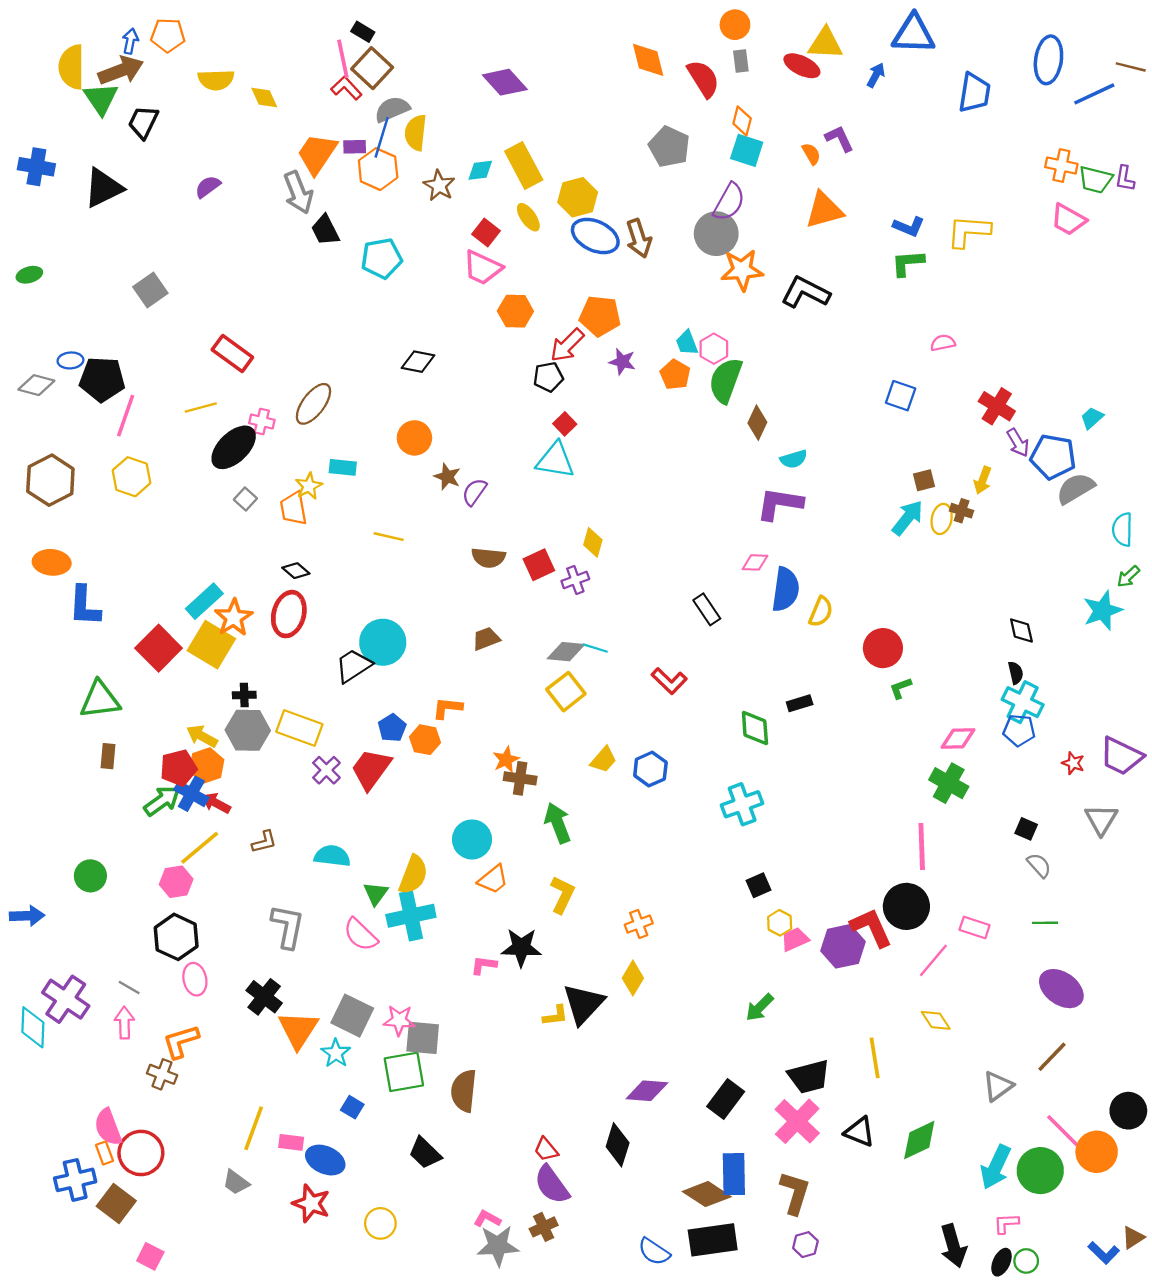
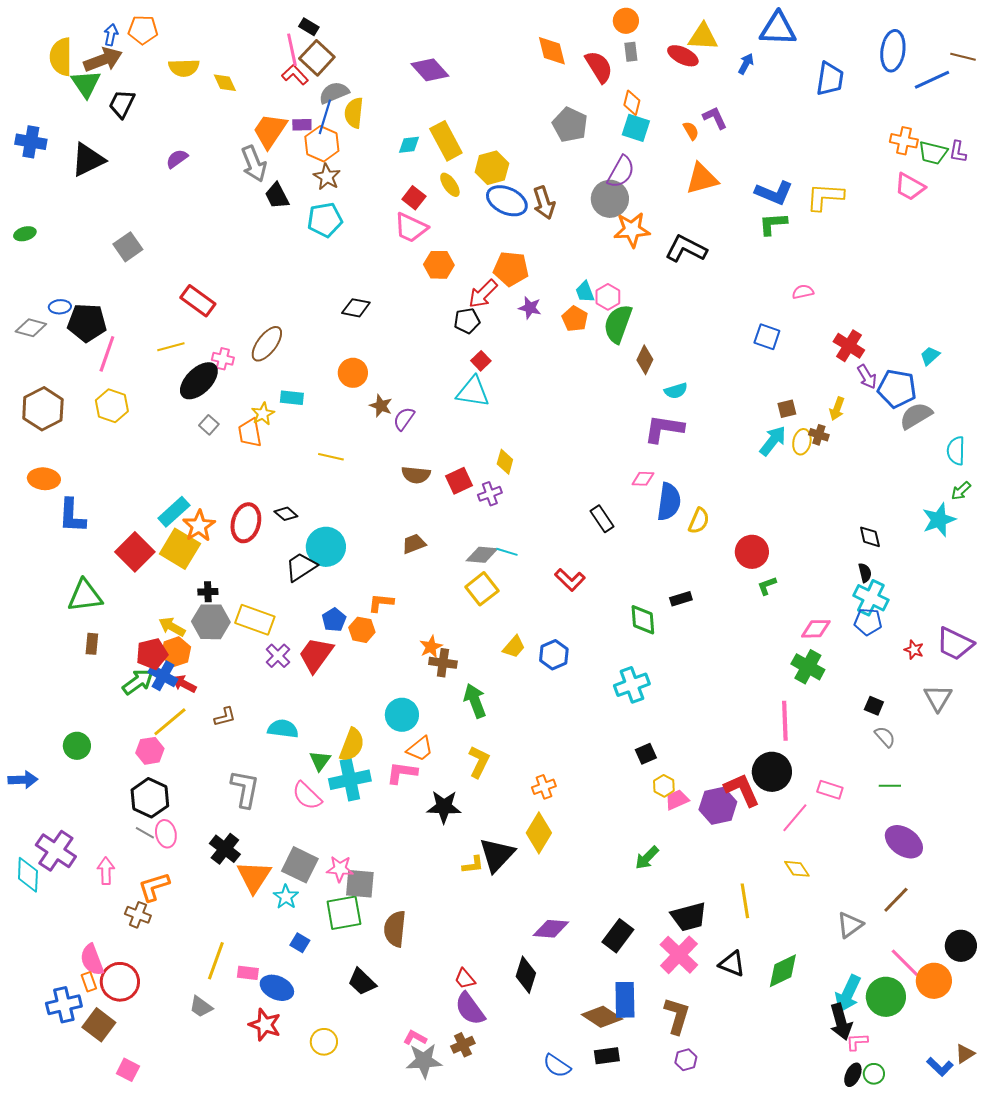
brown star: (439, 186) -> (327, 177), moved
blue L-shape: (909, 227) -> (774, 193), size x1.4
black diamond: (296, 571) -> (286, 514), moved
pink L-shape: (484, 965) -> (402, 773), moved, size x1.4
yellow diamond: (633, 978) -> (539, 833), size x1.4
gray line: (129, 987) -> (145, 833), moved
black rectangle: (713, 1240) -> (607, 1056), size x0.6
black arrow: (953, 1246) -> (841, 1022), moved

